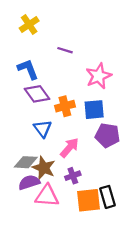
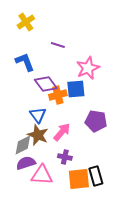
purple diamond: (37, 94) -> (46, 84), moved
blue square: (94, 110) -> (76, 89), moved
gray diamond: (26, 162) -> (23, 145), turned -30
brown star: (44, 168) -> (38, 135), moved
purple cross: (73, 176) -> (65, 157), turned 32

